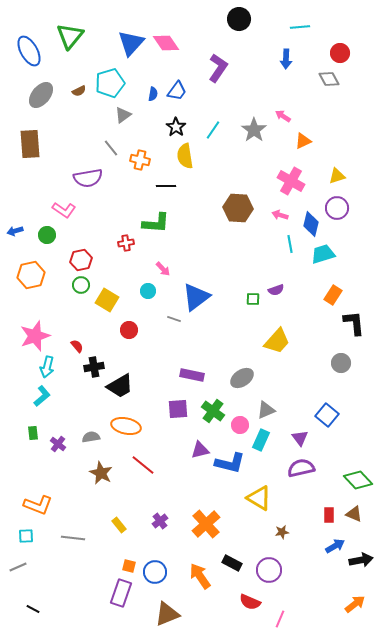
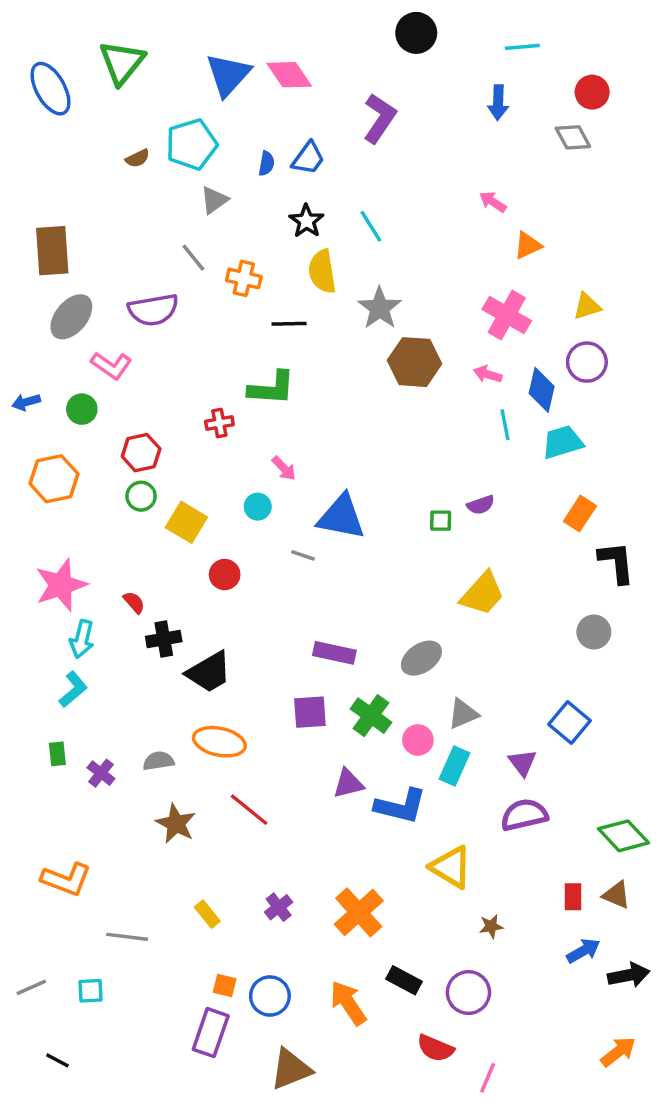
gray ellipse: (41, 95) -> (71, 317), moved
cyan line: (213, 130) -> (371, 226), turned -66
gray star: (254, 130) -> (380, 308), moved
blue triangle: (196, 297) -> (341, 517), turned 48
cyan square: (26, 536) -> (91, 991), moved

